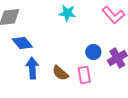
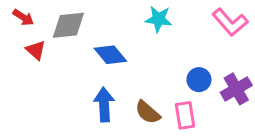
blue diamond: (22, 43) -> (110, 55), moved

